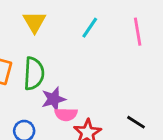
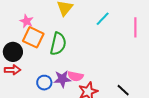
purple star: (54, 99) -> (62, 79), moved

